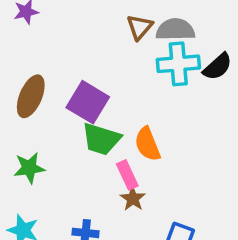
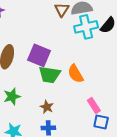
pink rectangle: (127, 175) -> (94, 106), moved
brown star: (133, 199) -> (47, 107), moved

